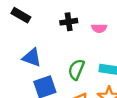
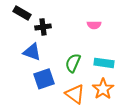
black cross: (69, 22) -> (43, 27), moved

